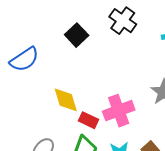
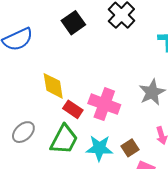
pink cross: (119, 111) -> (104, 104), turned 32

